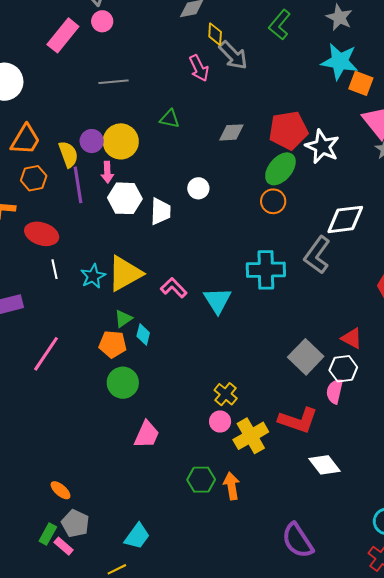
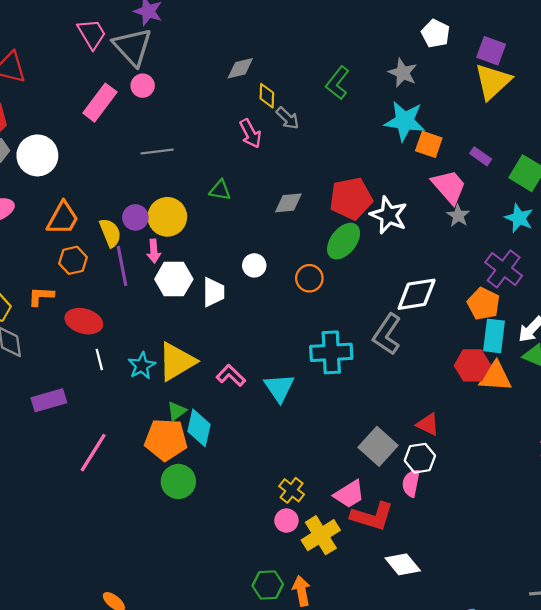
gray arrow: (233, 55) -> (288, 118), size x0.7
orange circle: (273, 201) -> (309, 278), moved
cyan diamond: (143, 335) -> (199, 428), size x1.6
orange pentagon: (113, 344) -> (166, 440), size x1.4
pink trapezoid: (147, 434) -> (349, 494), moved, turned 36

